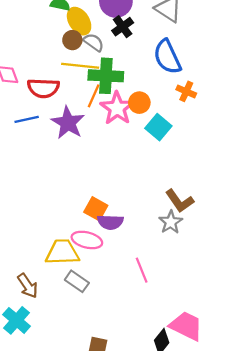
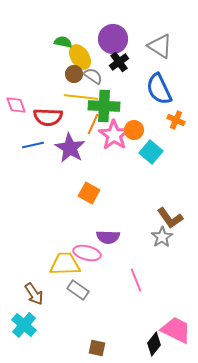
orange square: (96, 209) -> (89, 193), moved

